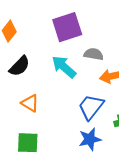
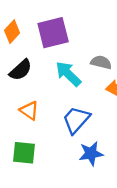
purple square: (67, 27) -> (53, 33), moved
blue trapezoid: (91, 107) -> (76, 120), moved

